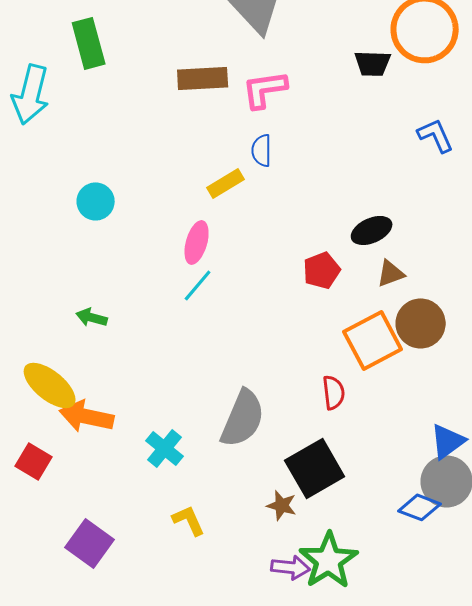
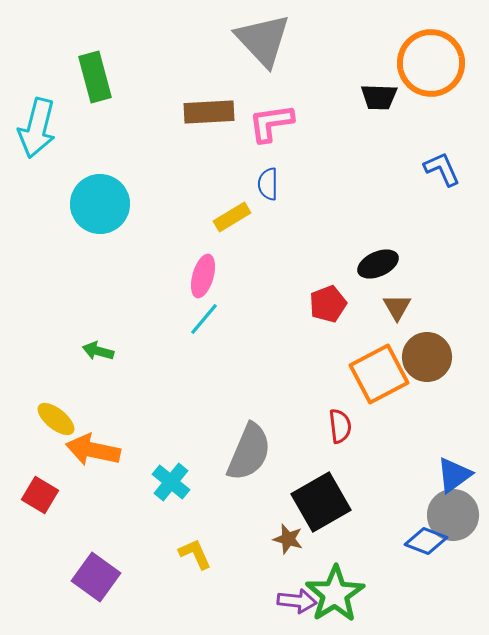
cyan circle: (96, 201) -> (100, 204), moved, size x1.6
brown triangle: (391, 273) -> (397, 307), turned -40
yellow ellipse: (50, 385) -> (56, 419), size x0.7

